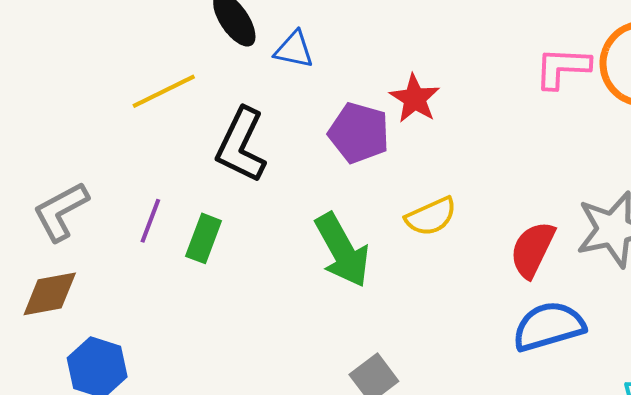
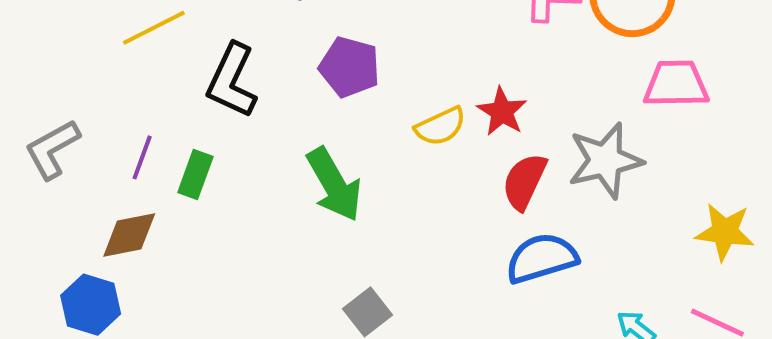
red star: (415, 99) -> (502, 112), moved
yellow semicircle: (431, 216) -> (440, 126), moved
brown diamond: (50, 294) -> (129, 235), moved

